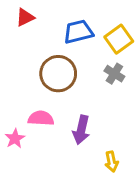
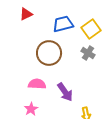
purple arrow: (81, 130) -> (65, 92), turned -48
pink star: (15, 139) -> (31, 109), moved

